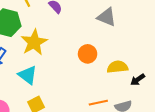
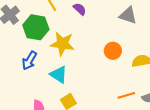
yellow star: (34, 42) -> (62, 44), turned -30

